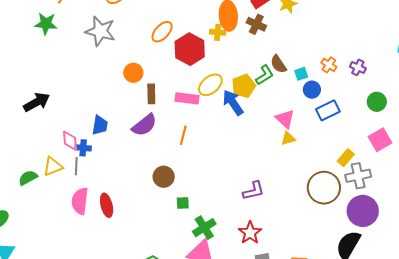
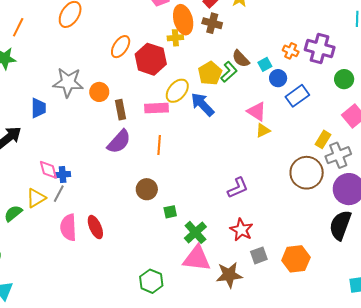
gray star: (100, 31) -> (68, 82), moved
purple cross: (358, 67) -> (320, 48), size x1.8
yellow pentagon: (244, 86) -> (210, 73), moved
blue trapezoid: (100, 125) -> (38, 108), moved
gray line: (76, 166) -> (59, 194), turned 36

